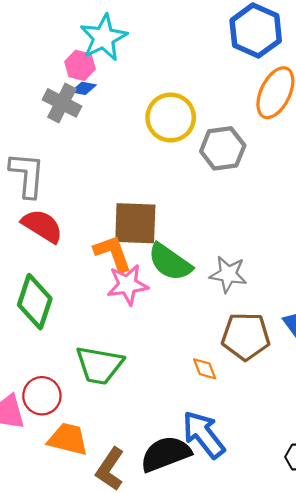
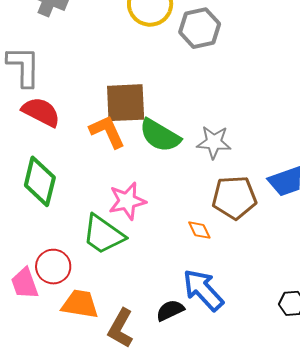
pink star: (128, 285) -> (127, 201), moved
green trapezoid: (99, 365) -> (103, 234), turned 30
black semicircle: (166, 454) -> (170, 310), size x0.6

